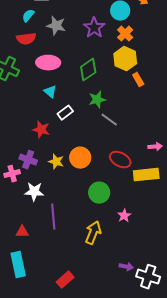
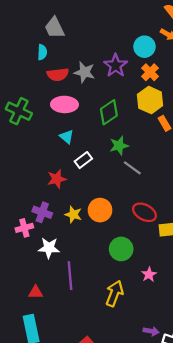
cyan semicircle: (28, 16) -> (42, 52), turned 144
gray star: (56, 26) -> (84, 72), moved
red semicircle: (26, 39) -> (58, 74), moved
red star: (41, 130) -> (57, 179), turned -30

